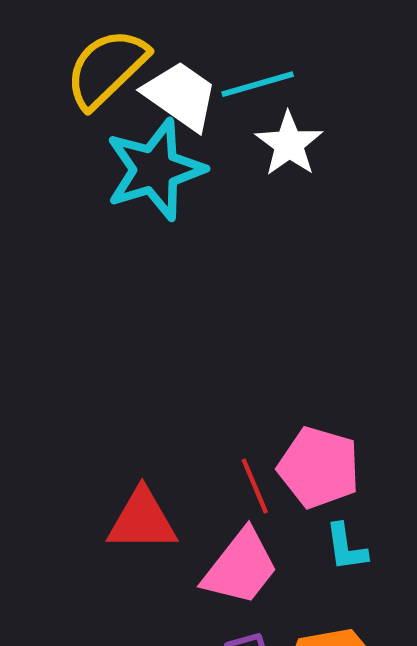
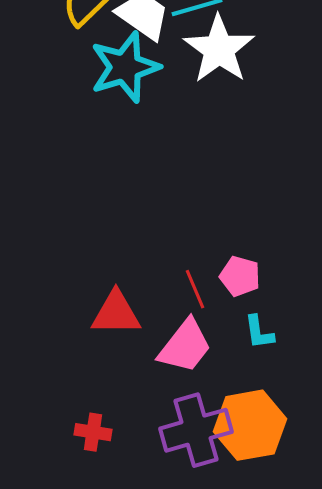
white star: (289, 144) -> (219, 49), size x1.5
pink pentagon: (319, 467) -> (240, 276), size x0.7

